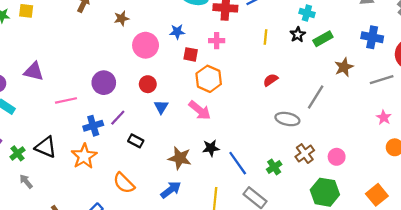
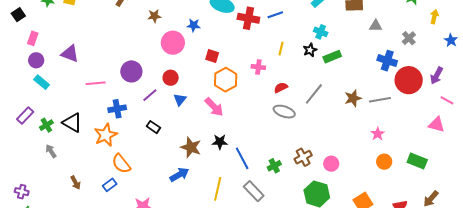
blue star: (177, 32) -> (194, 25), moved
blue cross: (372, 37) -> (387, 61), moved
pink cross: (217, 41) -> (258, 67), moved
brown star: (344, 67) -> (353, 98), moved
gray line: (316, 97) -> (314, 94), moved
purple line: (118, 118) -> (150, 95), moved
gray ellipse: (287, 119) -> (284, 112), moved
orange semicircle: (124, 183) -> (121, 164), moved

